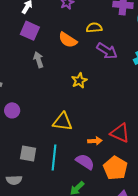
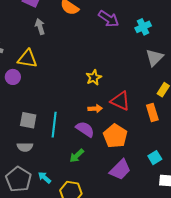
yellow star: (79, 81) -> (94, 77), moved
yellow triangle: (63, 122) -> (27, 59), moved
gray semicircle: (14, 180) -> (25, 147), moved

